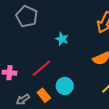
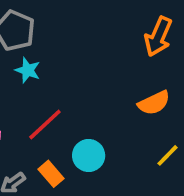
cyan star: (62, 39) -> (28, 70), moved

